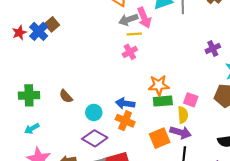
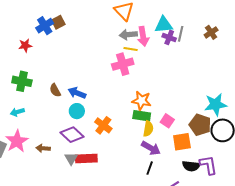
red star: (19, 33) -> (25, 45), moved
purple cross: (213, 49) -> (169, 37), moved, turned 32
pink cross: (130, 52) -> (123, 64), size x1.5
blue arrow: (125, 103) -> (77, 93), moved
yellow semicircle: (183, 115) -> (148, 129), moved
orange square: (160, 138) -> (182, 142), moved

